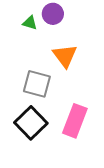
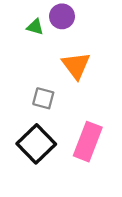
gray square: (37, 84) -> (43, 98), size x0.7

